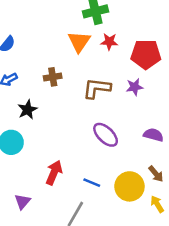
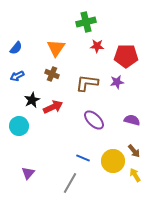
orange triangle: (79, 42) -> (56, 48), moved
brown cross: (53, 77) -> (52, 74), turned 32
red arrow: (54, 173) -> (53, 107), moved, turned 42

